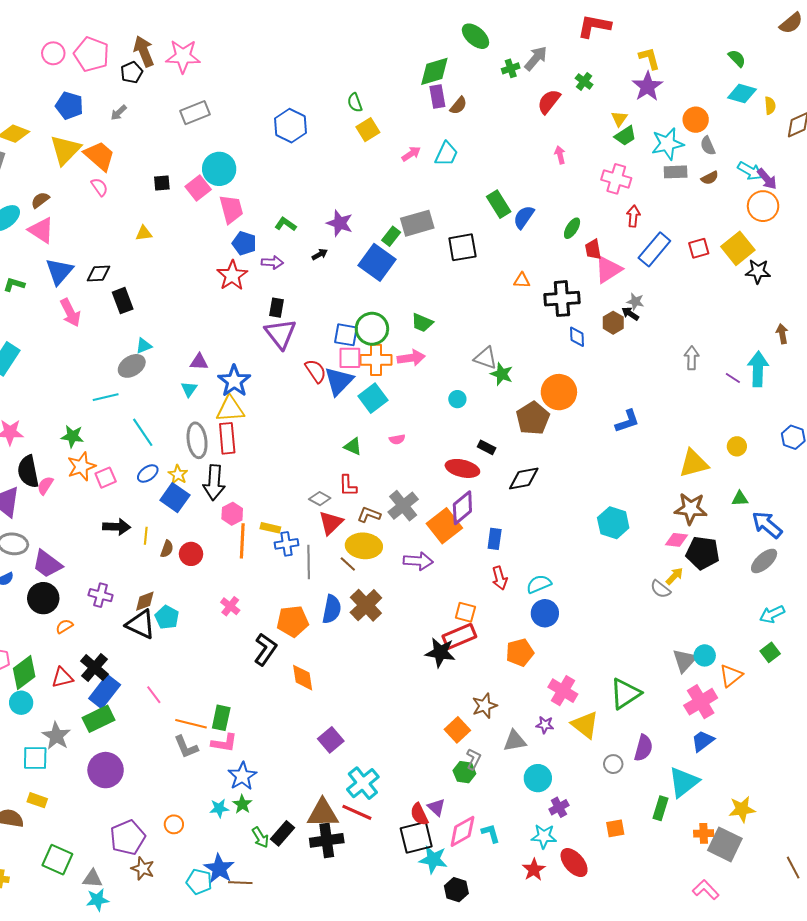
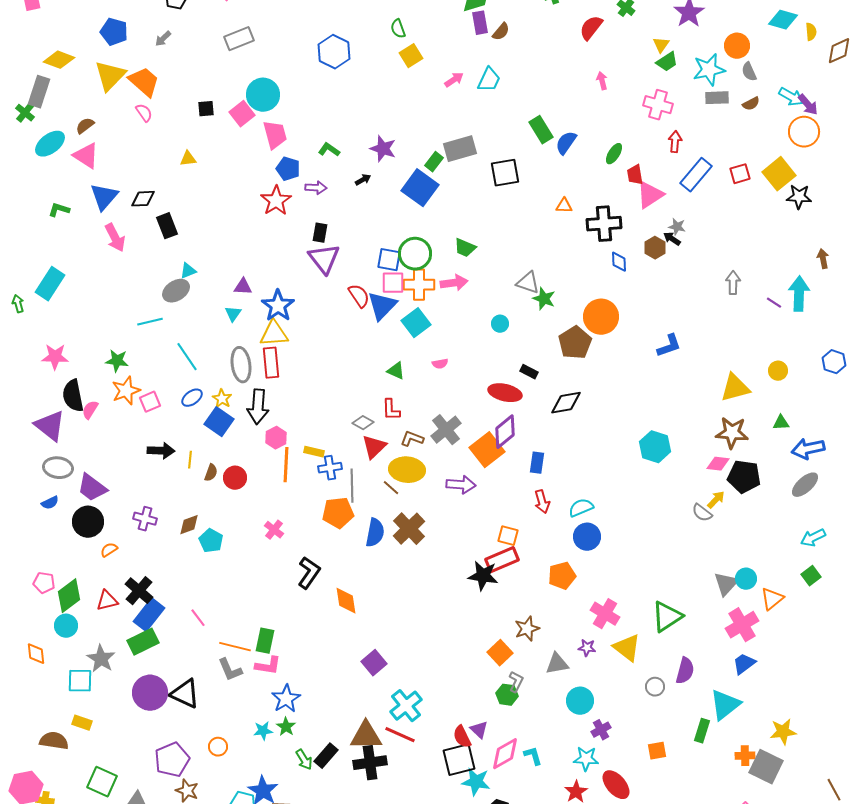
blue arrow: (767, 525) -> (808, 449), turned -52
orange pentagon: (293, 621) -> (338, 513), moved
black triangle: (141, 624) -> (185, 694), moved

